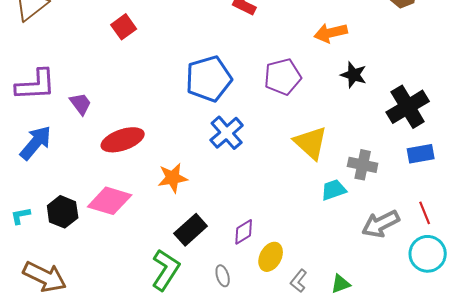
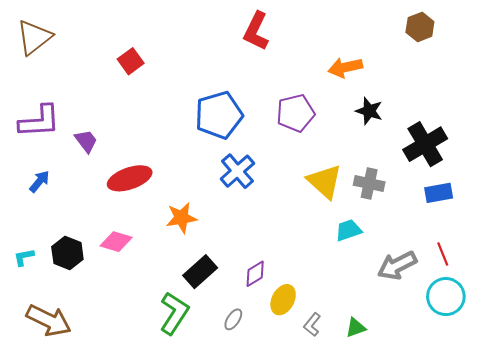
blue arrow: (36, 143) -> (39, 181), size x0.6
gray cross: (363, 165) -> (369, 184), moved
pink diamond: (110, 201) -> (116, 242), size x0.7
gray ellipse: (223, 276) -> (233, 319), turned 50

